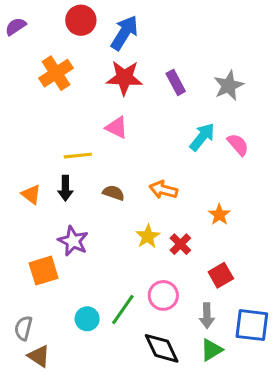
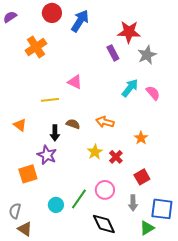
red star: (124, 78) -> (129, 32), moved
black arrow: (65, 188) -> (55, 133), moved
green triangle: (211, 350) -> (147, 228), moved

